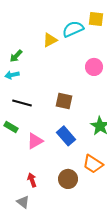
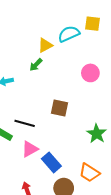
green arrow: (16, 56) -> (36, 65), moved
black line: (22, 103) -> (25, 123), moved
blue rectangle: (66, 136) -> (51, 162), moved

